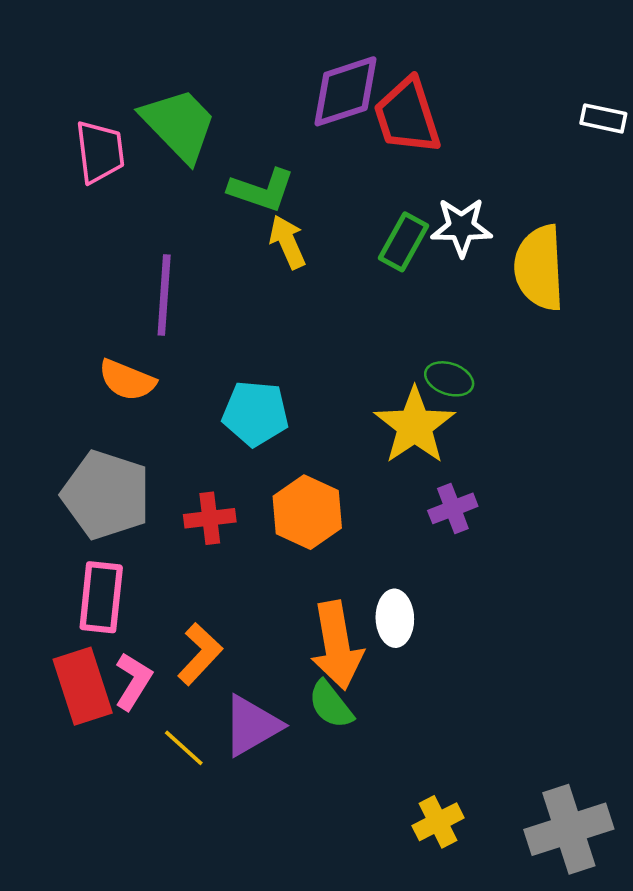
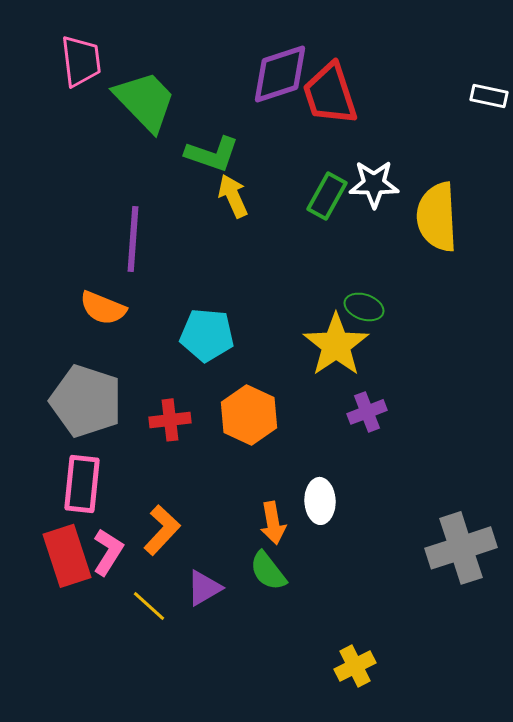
pink trapezoid: (100, 152) -> (81, 61), moved
orange arrow: (337, 645) -> (273, 523), size x0.6
purple triangle: (252, 726) -> (204, 588), size x0.7
gray cross: (569, 829) -> (461, 548), moved

